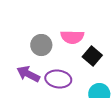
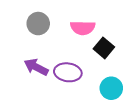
gray circle: (41, 45) -> (38, 24), moved

